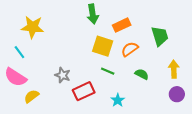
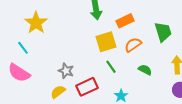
yellow star: (32, 27) -> (36, 23), turned 30
yellow square: (103, 46) -> (106, 42), turned -35
green line: (108, 71) -> (111, 67), turned 32
yellow semicircle: (31, 96) -> (58, 92), moved

